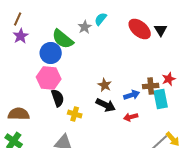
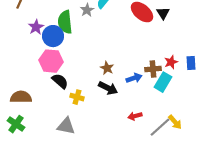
purple star: (21, 36) -> (36, 27), moved
green semicircle: (63, 39) -> (65, 22), turned 45
black semicircle: (58, 98) -> (60, 81), turned -30
cyan rectangle: (161, 99) -> (163, 82), turned 42
red arrow: (131, 117) -> (135, 116), moved

